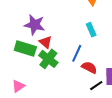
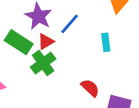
red triangle: (46, 42) -> (46, 42), turned 32
blue line: (77, 53) -> (70, 24), moved

